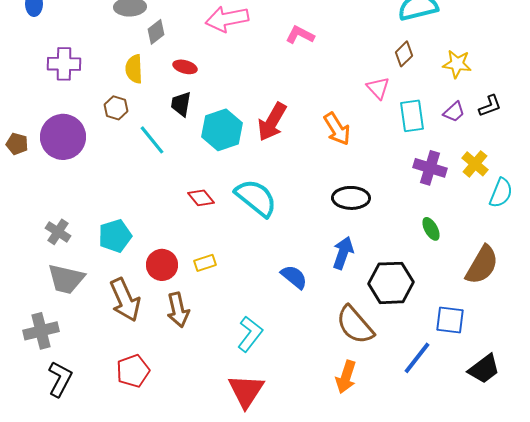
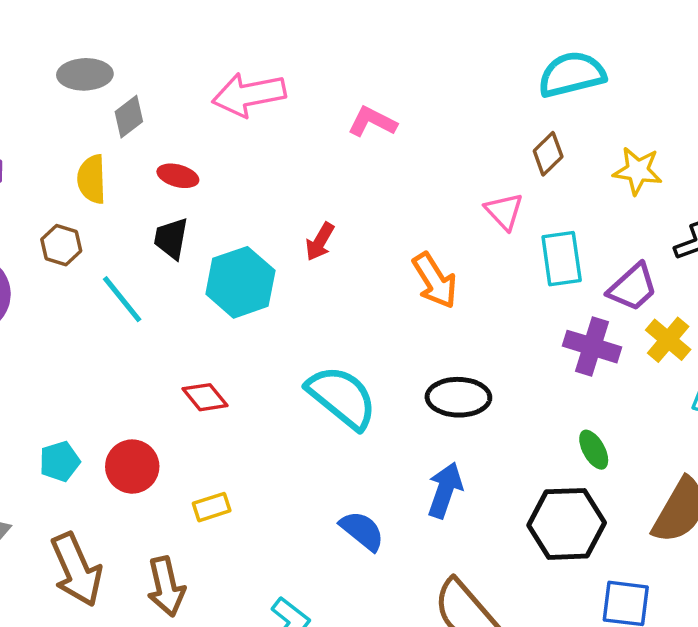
purple trapezoid: (454, 112) -> (633, 287), moved, size x1.4
red arrow: (272, 122) -> (320, 242), moved, size x0.6
cyan semicircle: (256, 198) -> (342, 397), moved
cyan pentagon: (115, 236) -> (60, 461), size x0.7
red circle: (162, 265) -> (132, 467), moved
black hexagon: (391, 283) -> (567, 524), moved

